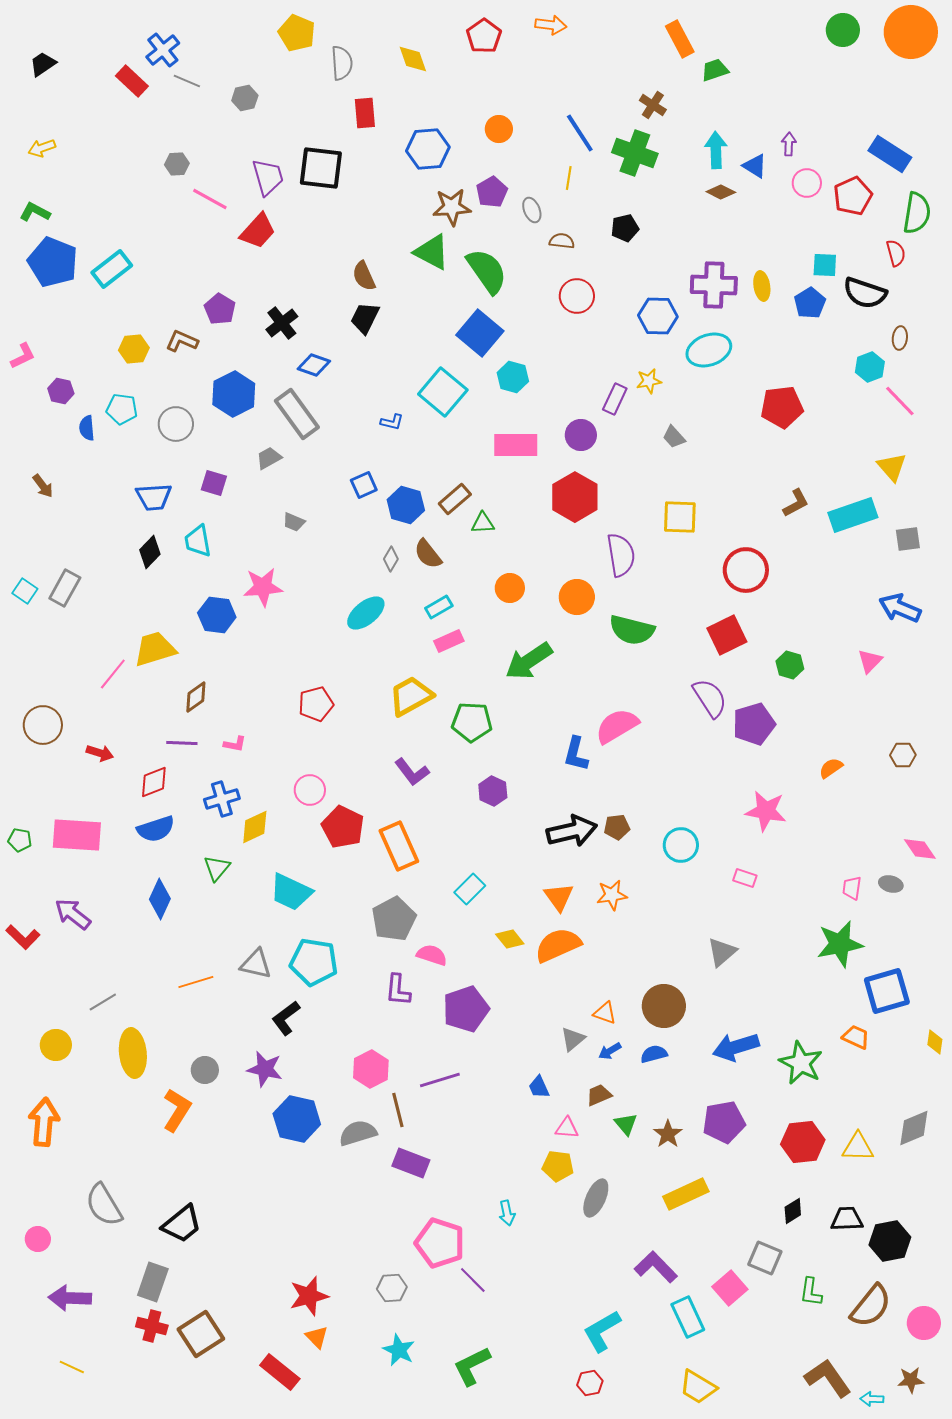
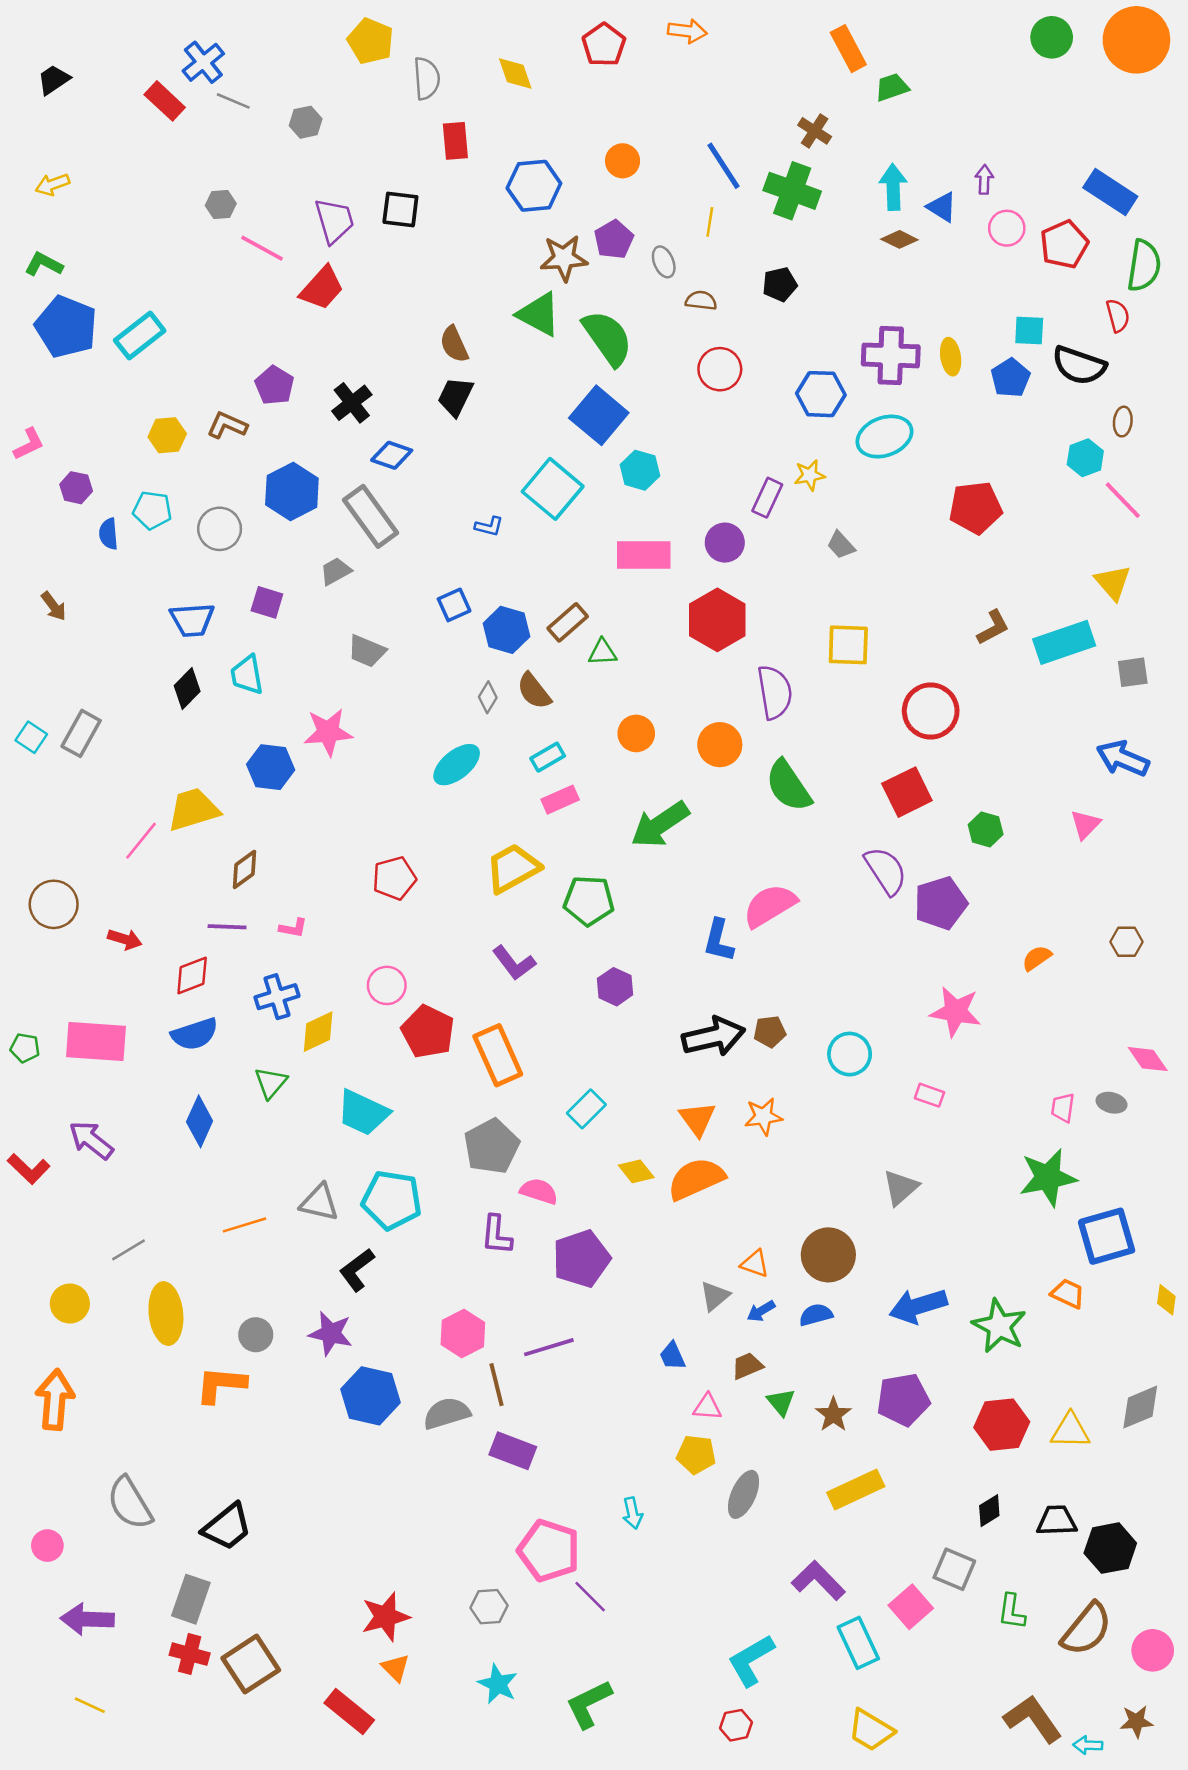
black square: (321, 168) -> (400, 209), size x0.7
gray trapezoid: (294, 522) -> (367, 651), size x1.4
green semicircle: (632, 630) -> (788, 786), turned 42
orange L-shape: (177, 1110) -> (221, 1385), turned -117

